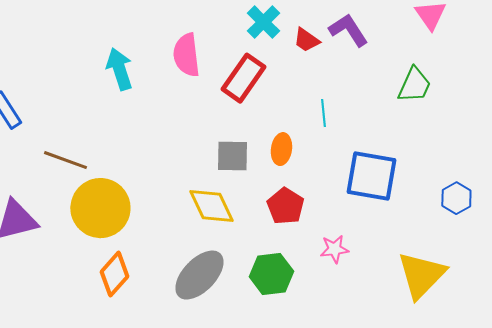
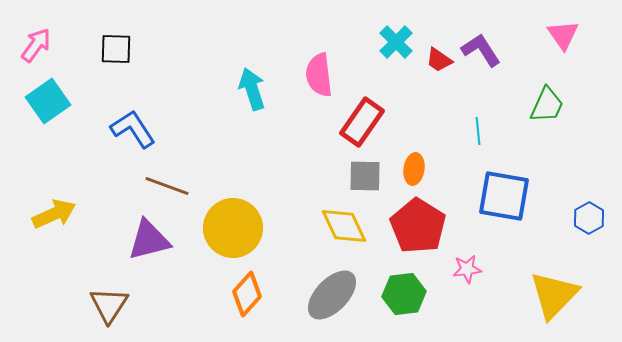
red rectangle: (243, 78) -> (362, 122), moved
cyan line: (323, 113) -> (478, 131), moved
brown line: (65, 160) -> (167, 186), moved
red pentagon: (285, 206) -> (418, 226), size x1.5

